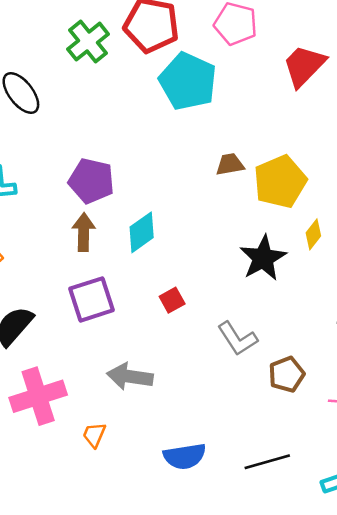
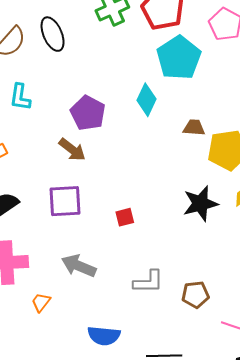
brown arrow: (84, 232) -> (72, 150), turned 112
cyan diamond: (142, 232) -> (146, 100), moved, turned -44
gray L-shape: (237, 339) -> (148, 282), moved, turned -72

